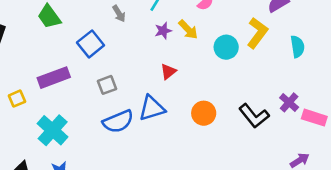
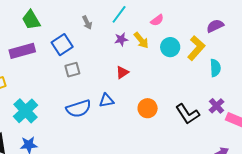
cyan circle: (226, 47) -> (170, 47), moved
cyan semicircle: (297, 47) -> (215, 68), moved
purple rectangle: (54, 78) -> (22, 51), moved
gray square: (107, 85) -> (72, 70), moved
blue triangle: (152, 108) -> (106, 100), size x0.7

